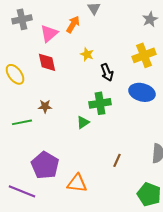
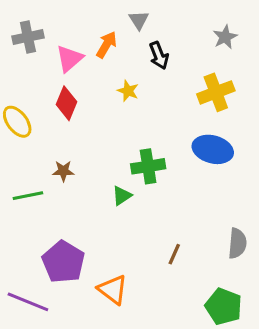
red diamond: (47, 62) -> (66, 103), turned 35
black arrow: (107, 72) -> (159, 55), moved
orange triangle: (77, 183) -> (113, 290), turned 30

